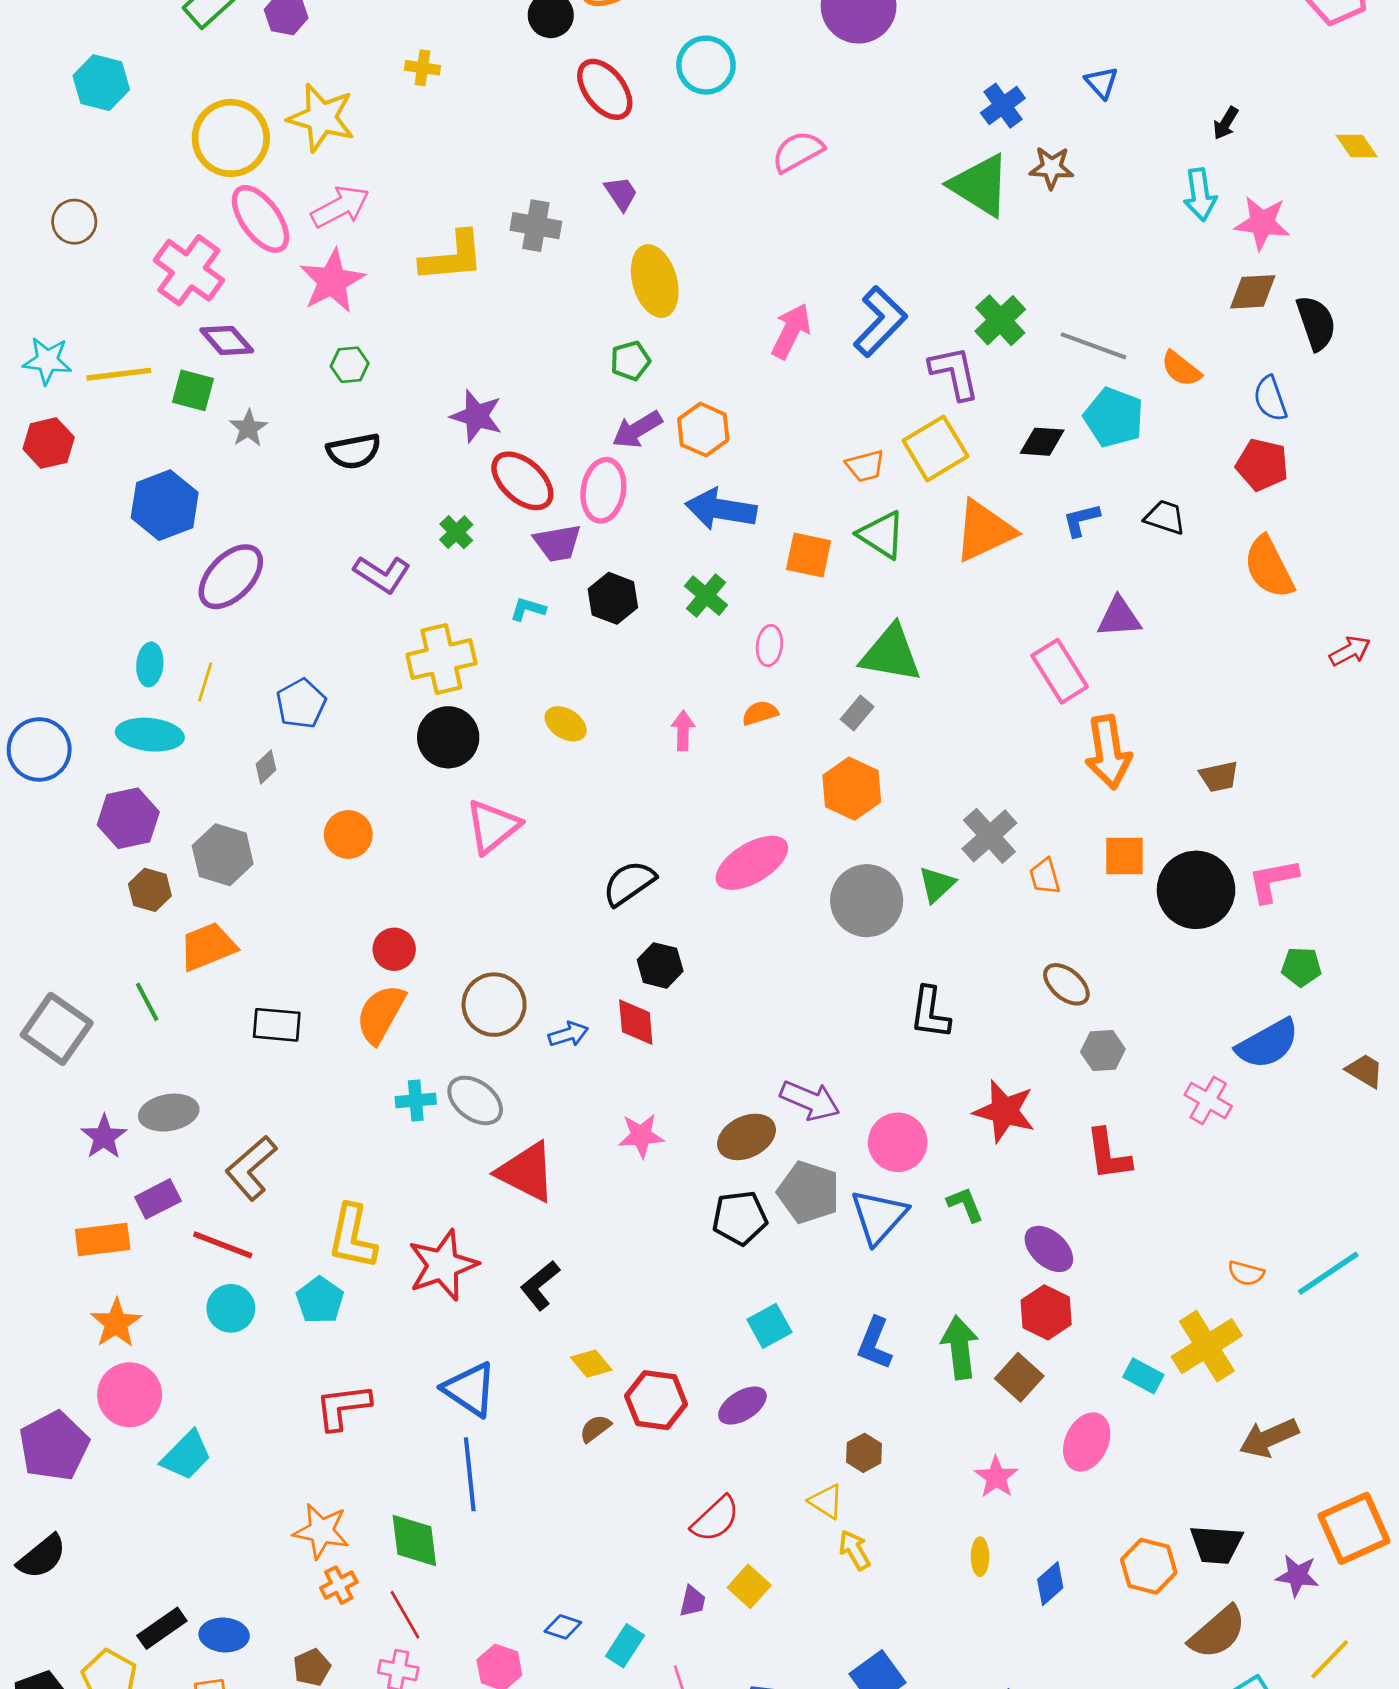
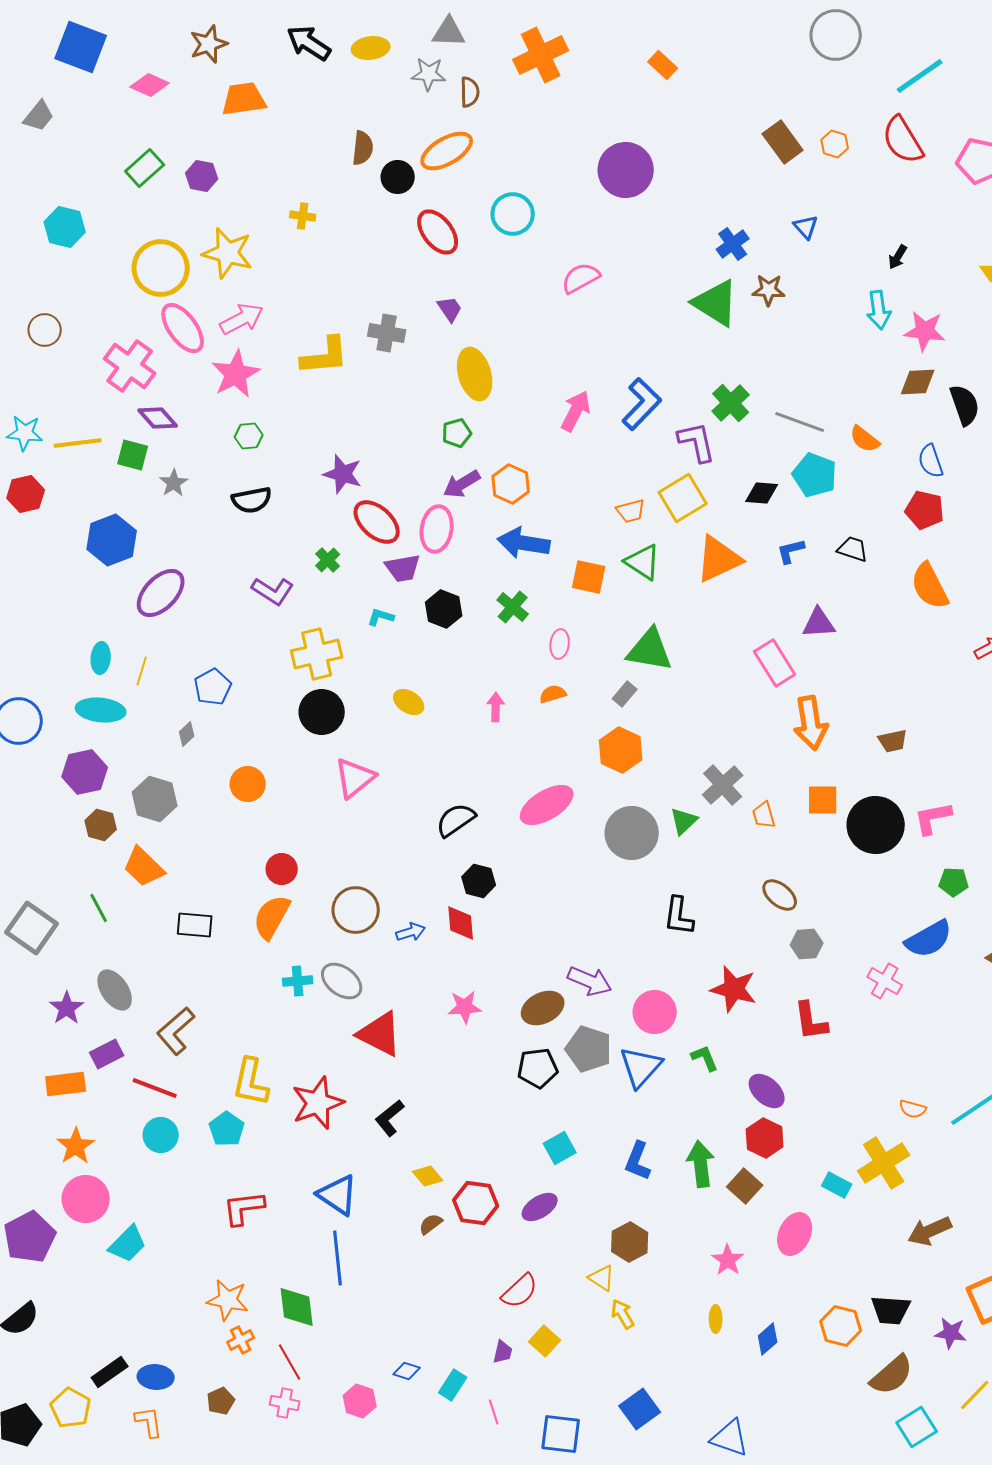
orange trapezoid: (208, 947) -> (144, 867), turned -114
gray ellipse: (169, 1113) -> (115, 990), turned 66
brown hexagon: (864, 1453) -> (630, 1242), size x1.4

